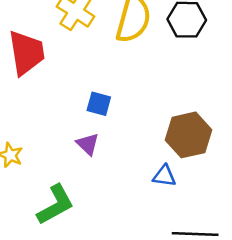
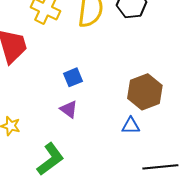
blue square: (99, 104) -> (73, 77), turned -30

